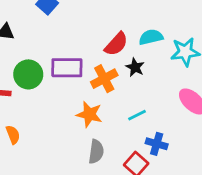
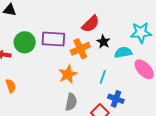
cyan semicircle: (151, 37) -> (123, 52), moved
orange star: (89, 114) -> (68, 74), turned 30
cyan line: (137, 115) -> (103, 77), turned -48

